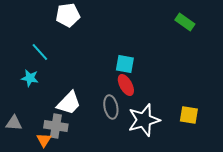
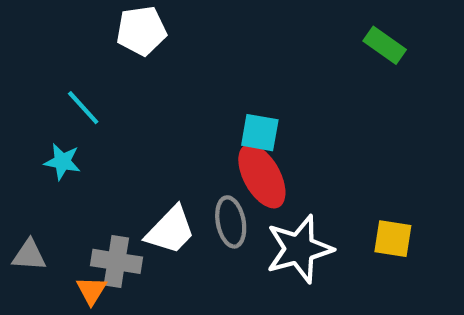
red ellipse: (126, 85) -> (262, 176), size x1.4
white trapezoid: (69, 103) -> (170, 230), moved

